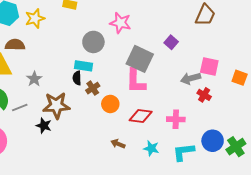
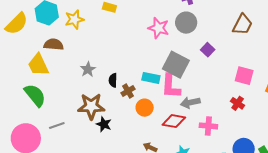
gray circle: (93, 42) -> (186, 23), moved
cyan rectangle: (83, 66) -> (151, 78), moved
gray arrow: (191, 78) -> (190, 102), moved
gray star: (34, 79) -> (88, 69), moved
gray line: (20, 108) -> (57, 125), moved
black star: (44, 126) -> (104, 124), moved

